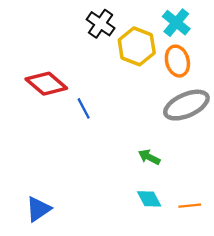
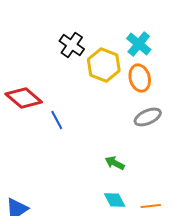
gray ellipse: (186, 105) -> (148, 117), size x0.7

